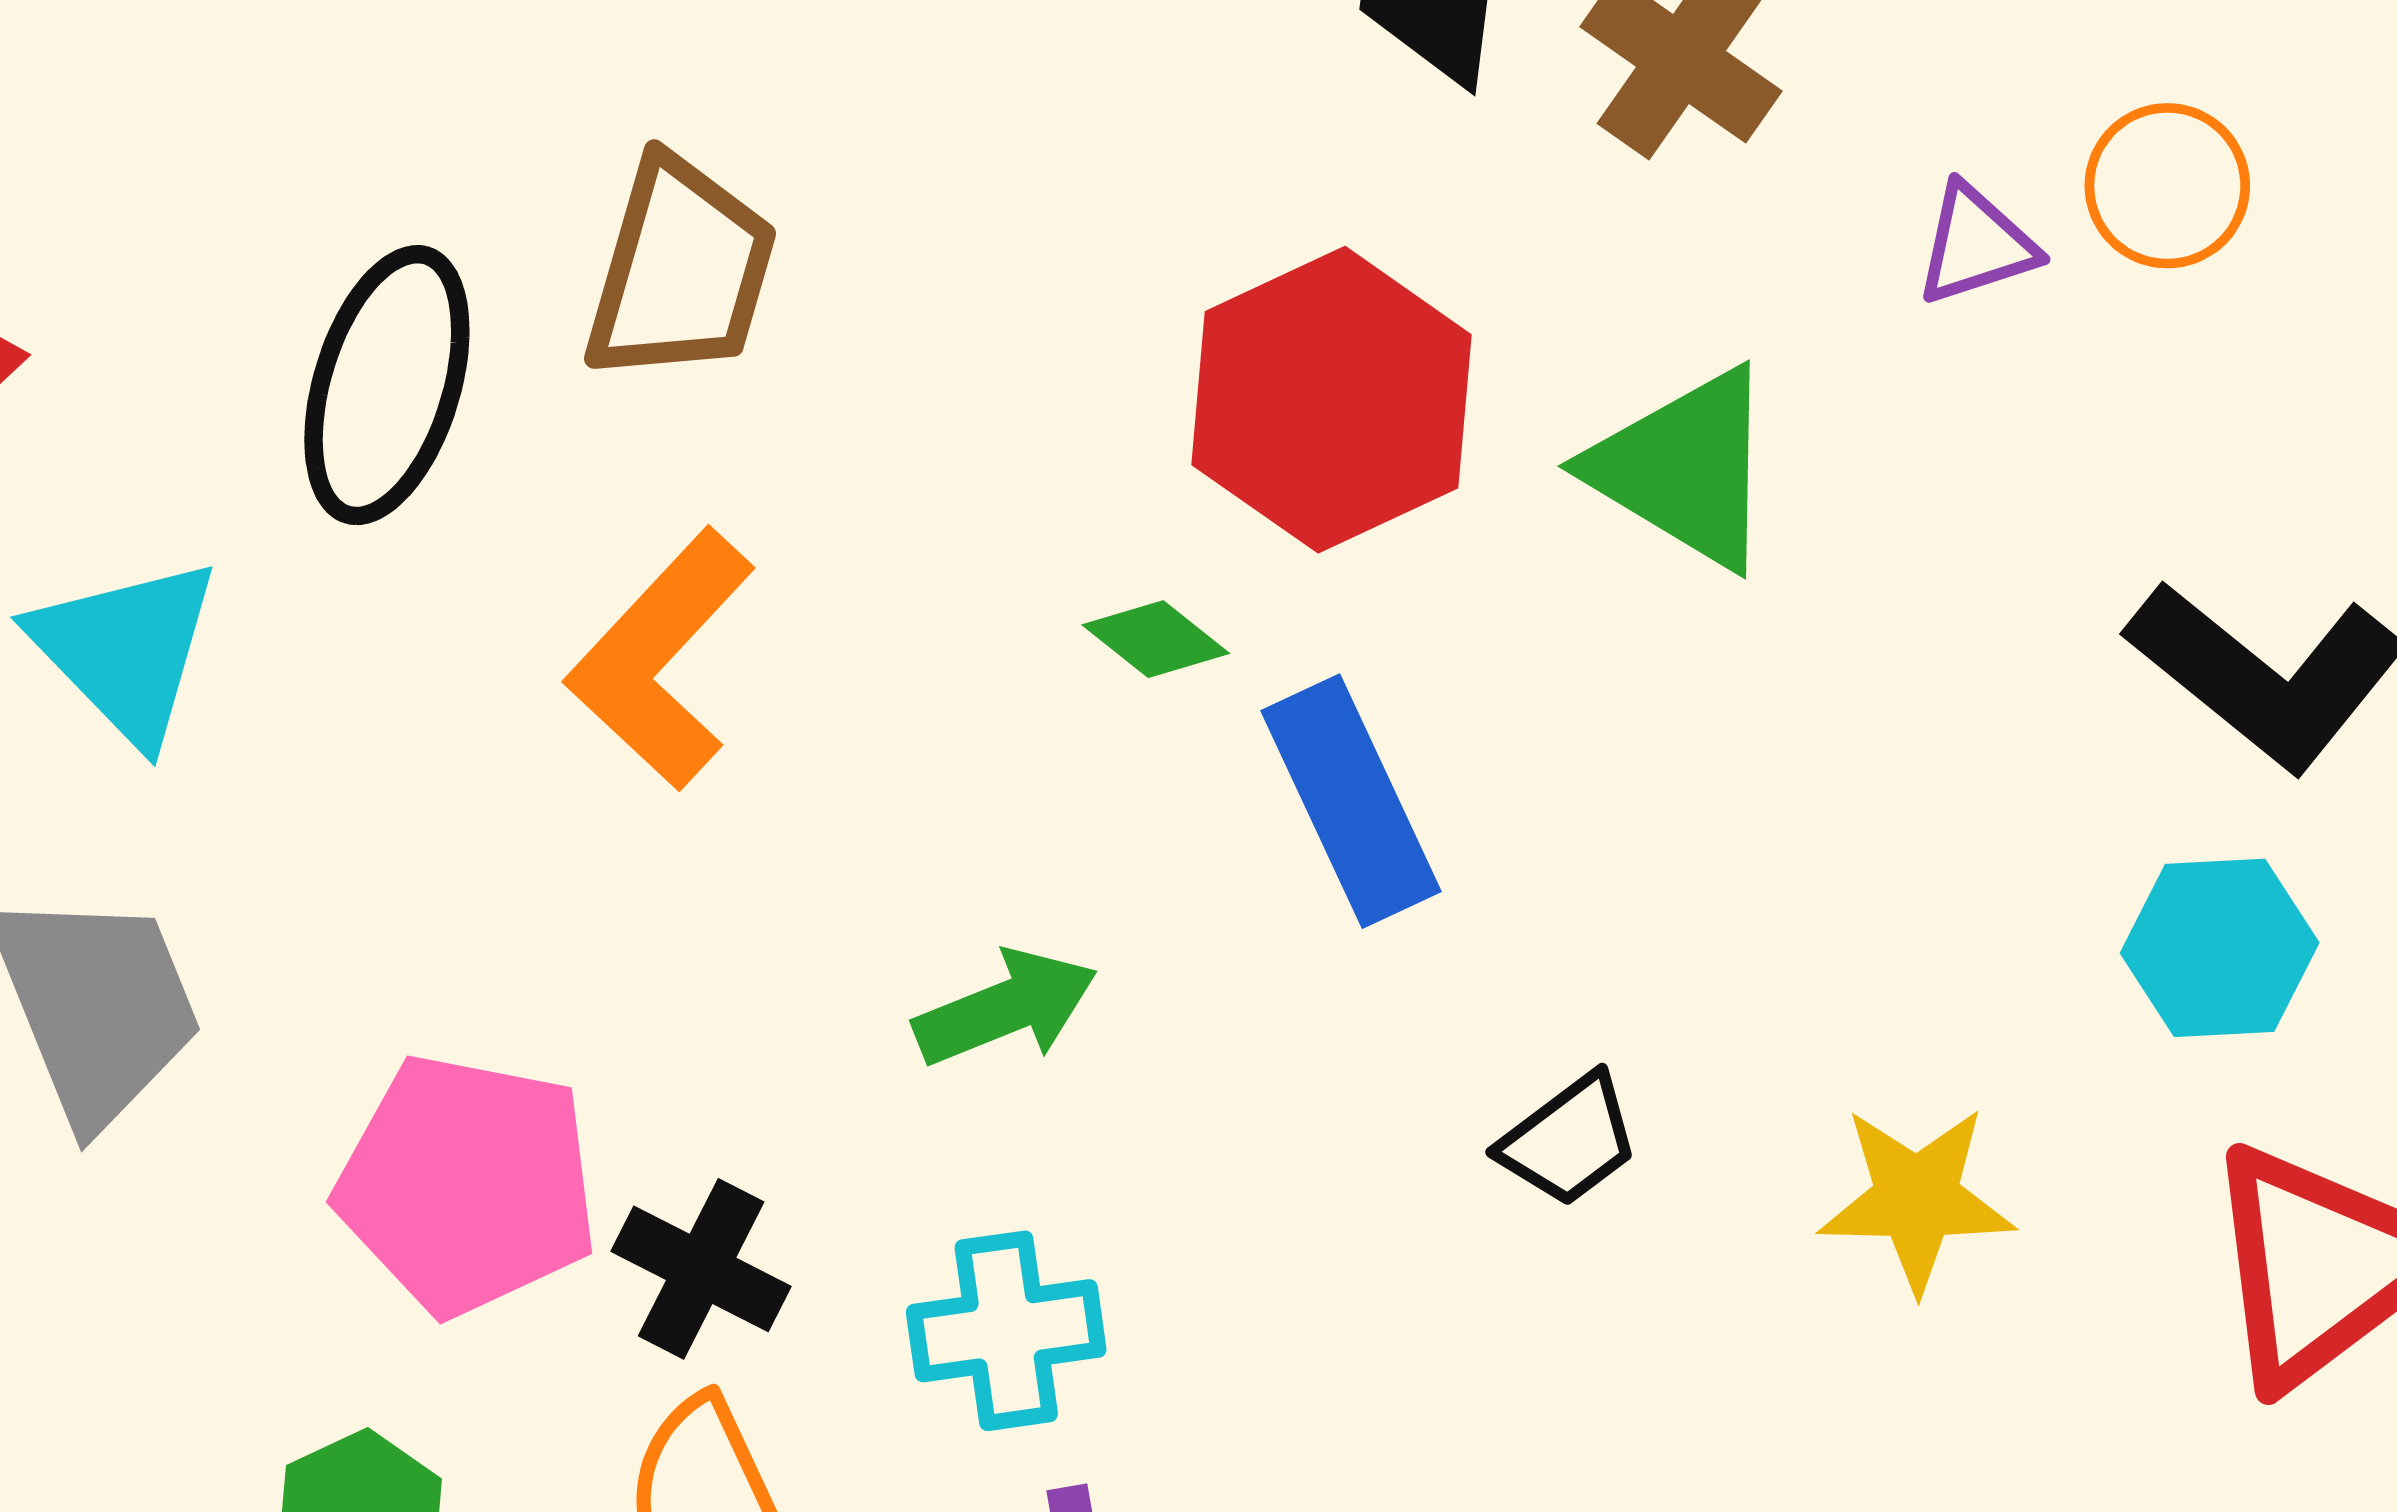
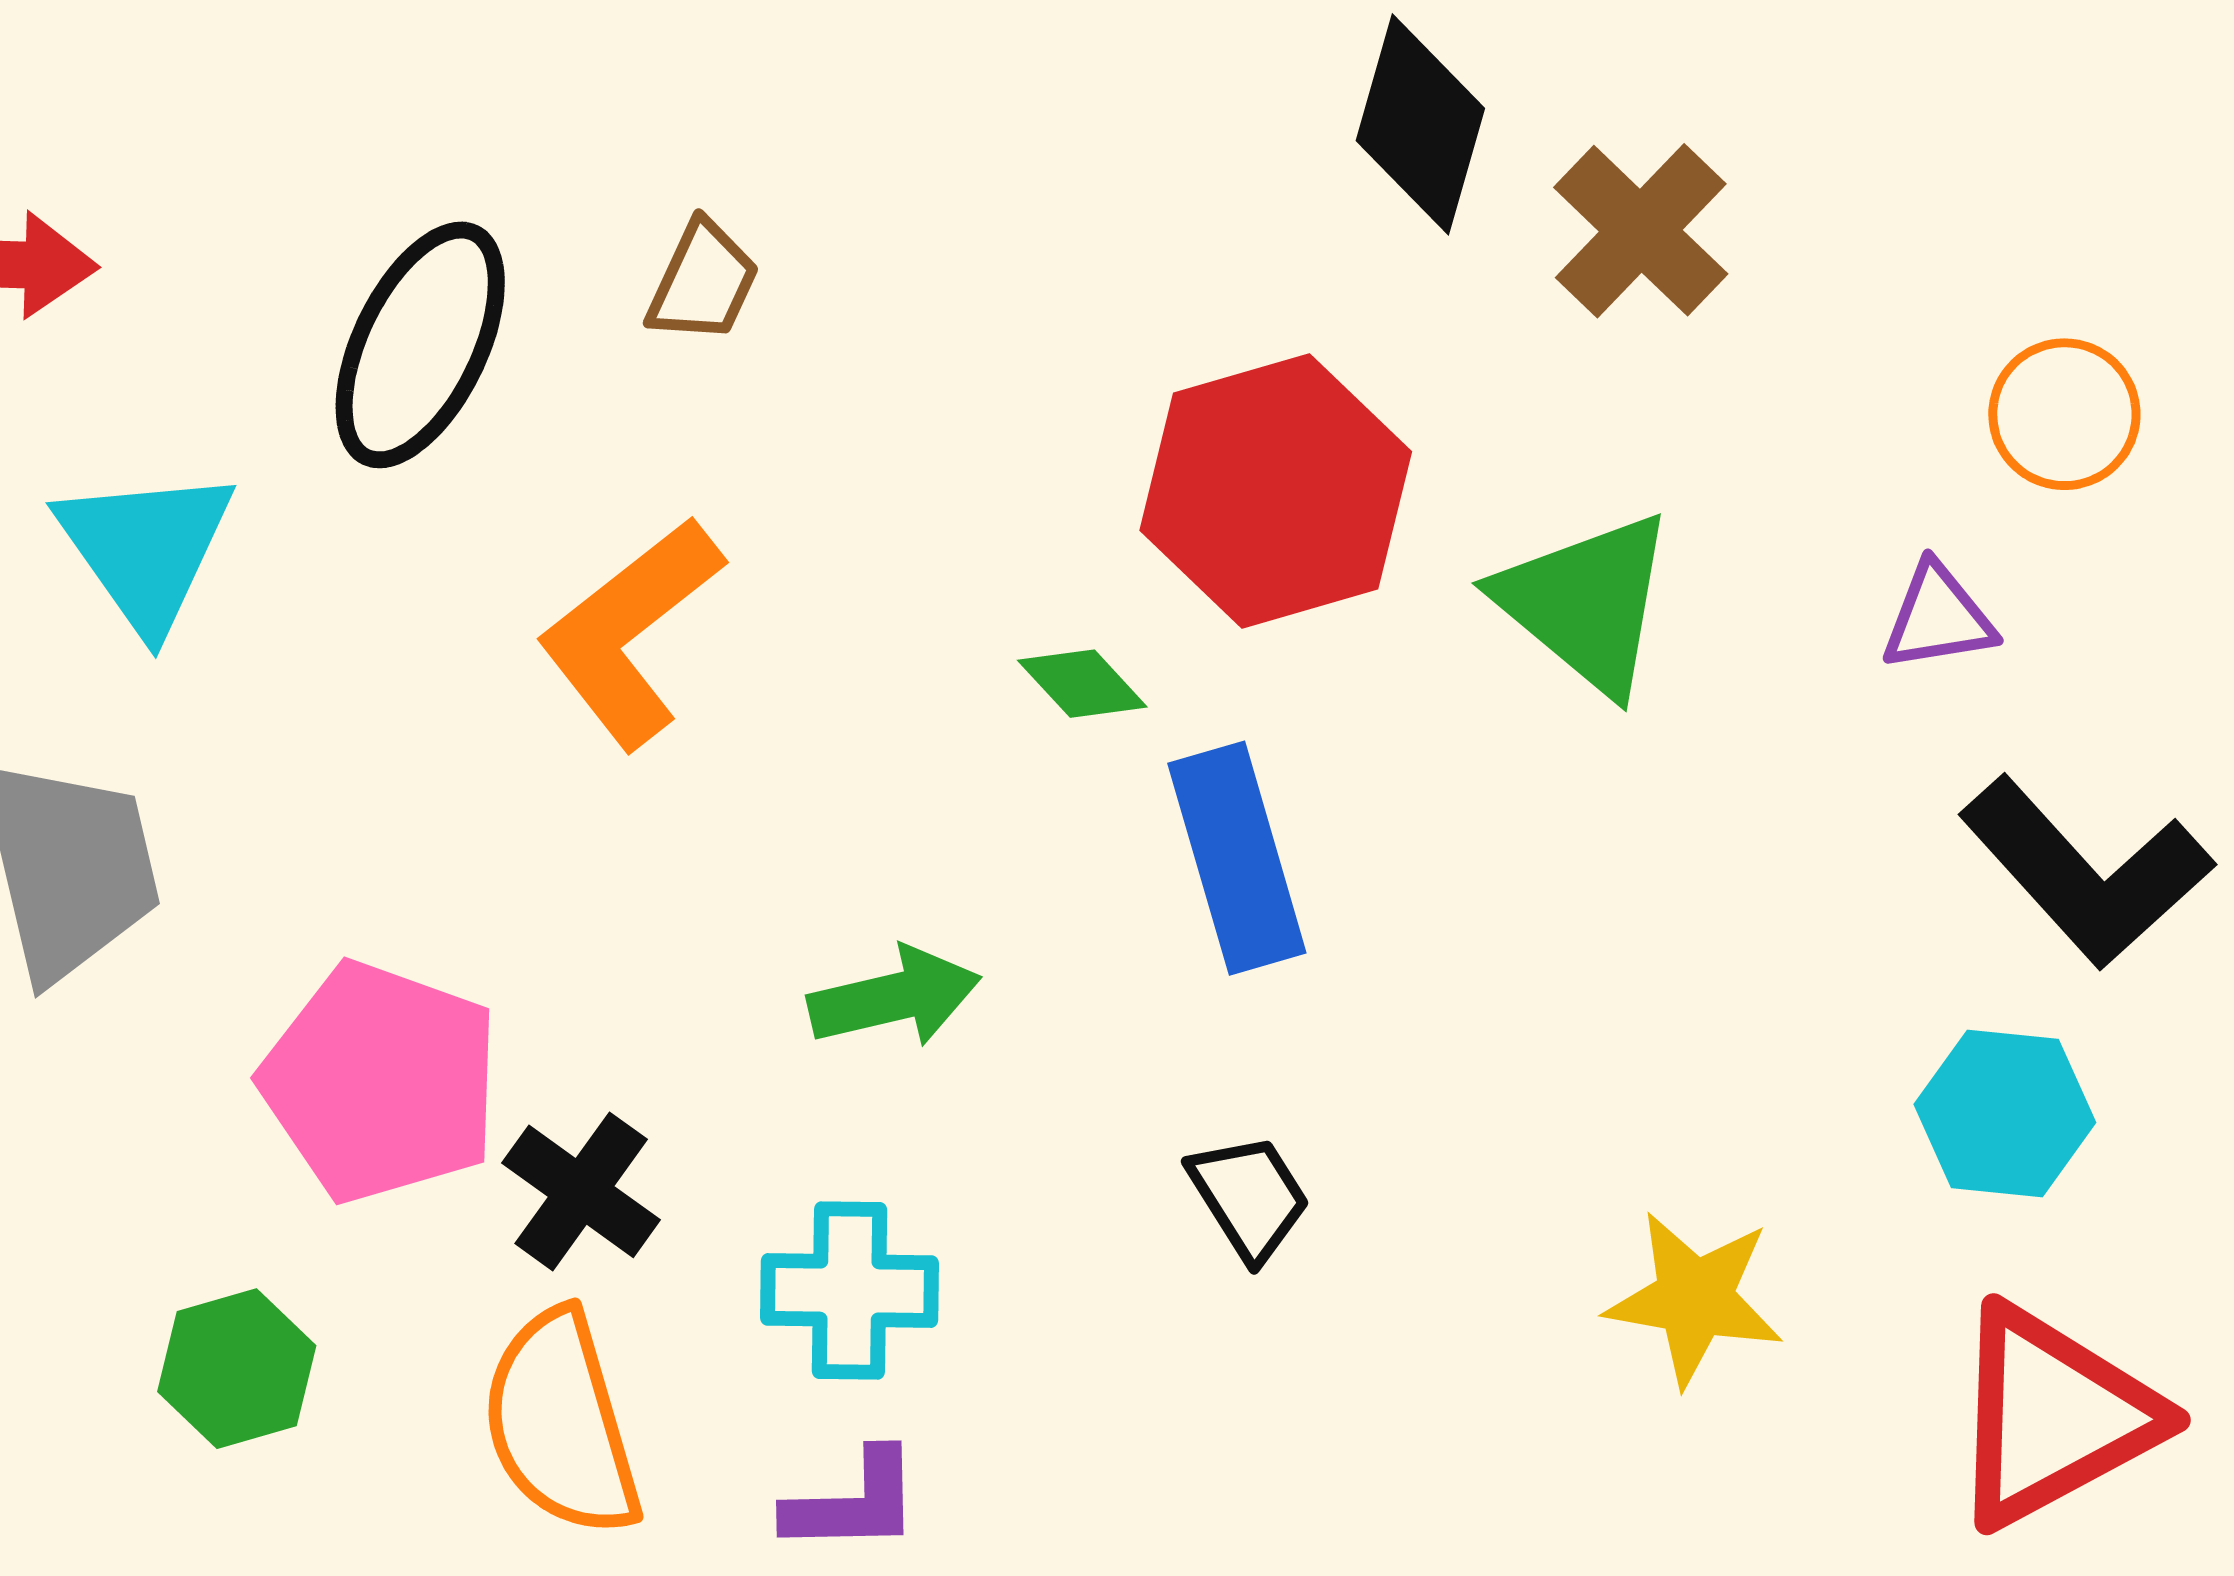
purple triangle: (1976, 245) -> (1938, 618), moved
brown trapezoid: (681, 270) -> (703, 282), size x0.6
black trapezoid: (1569, 1140) -> (1249, 1197), moved, turned -94

